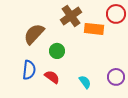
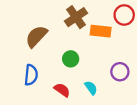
green circle: (57, 51) -> (71, 59), moved
red semicircle: (52, 77) -> (62, 90), moved
purple circle: (116, 77) -> (120, 72), moved

